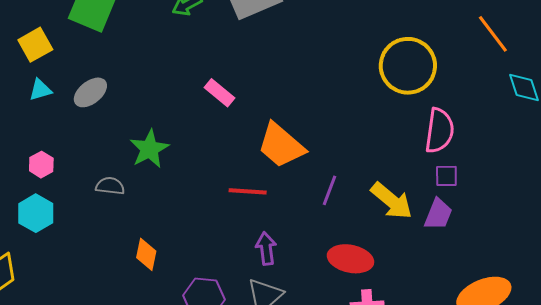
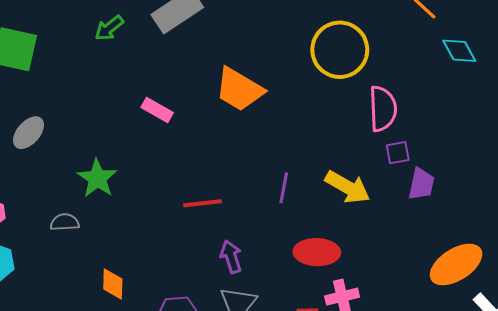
orange trapezoid: (281, 145) -> (239, 89), moved
purple trapezoid: (438, 214) -> (421, 184), moved

